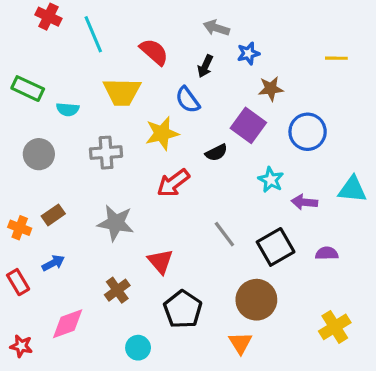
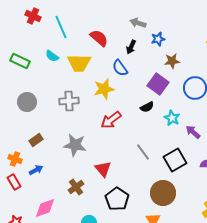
cyan semicircle: (68, 109) -> (52, 56), moved, turned 32
black semicircle: (216, 153) -> (147, 107), moved
purple arrow: (304, 202) -> (193, 132), turned 35
orange cross: (20, 228) -> (15, 159), moved

